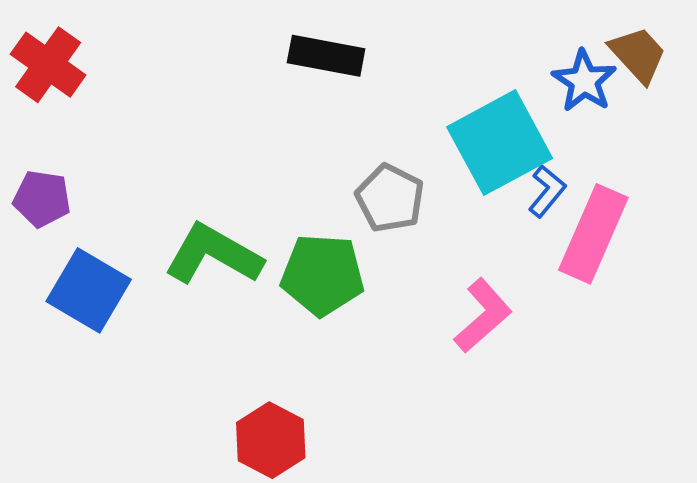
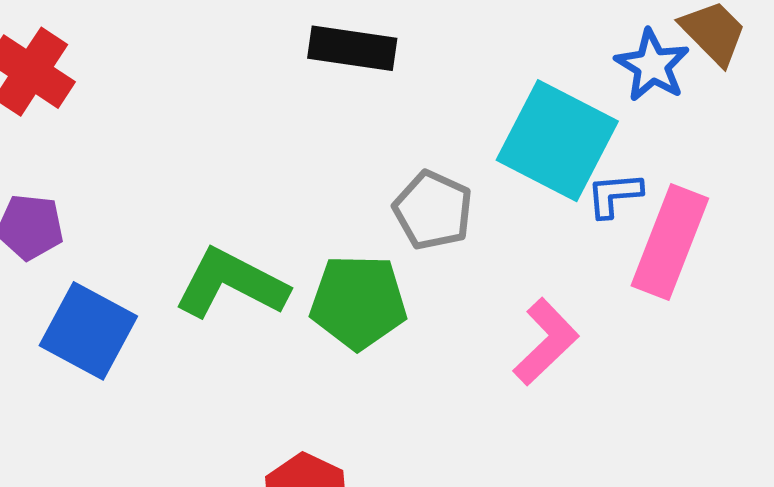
cyan square: (500, 143) -> (557, 141), turned -32
blue L-shape: (547, 191) -> (614, 195), turned -132

